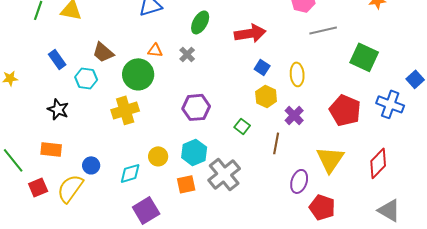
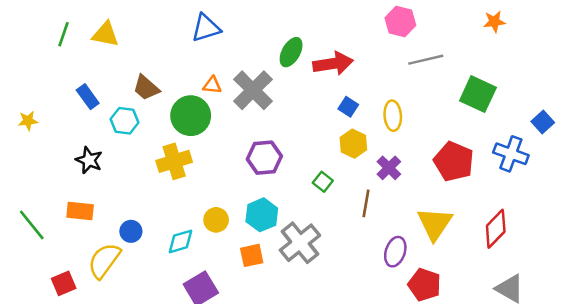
green ellipse: (200, 22) -> (291, 52), moved
gray cross: (187, 54) -> (253, 90), size x2.0
red square: (38, 187) -> (64, 283), moved

